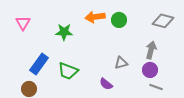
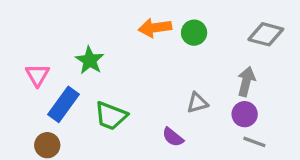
pink triangle: (23, 23) -> (37, 75), moved
green star: (64, 32) -> (90, 60), moved, turned 30

